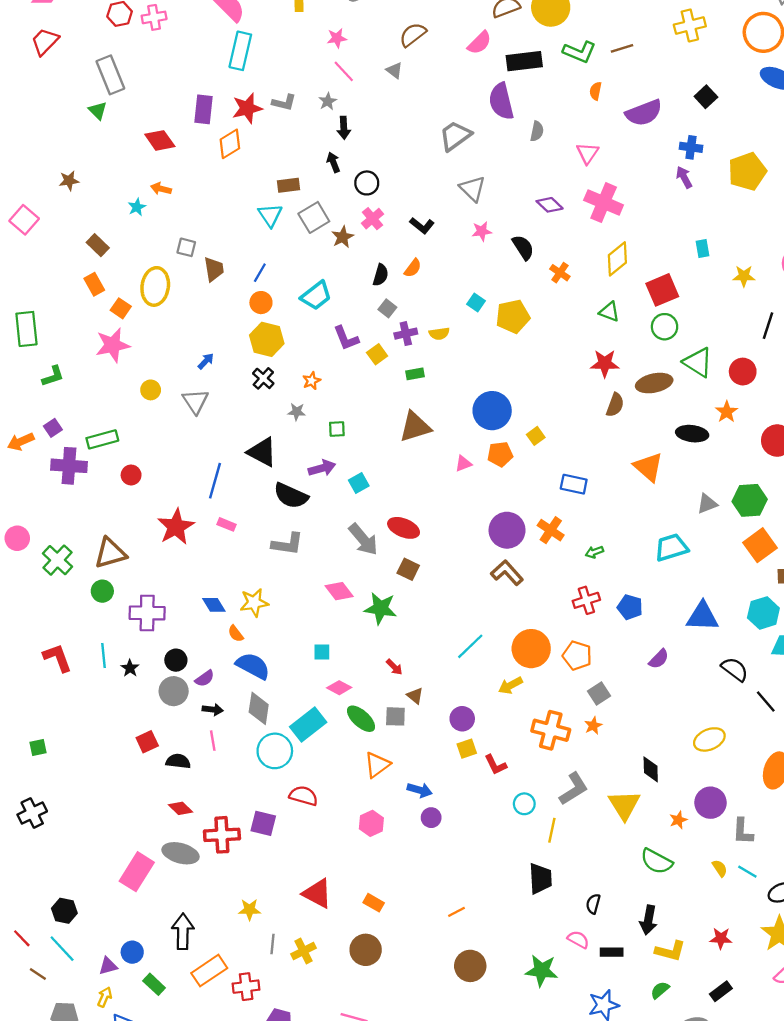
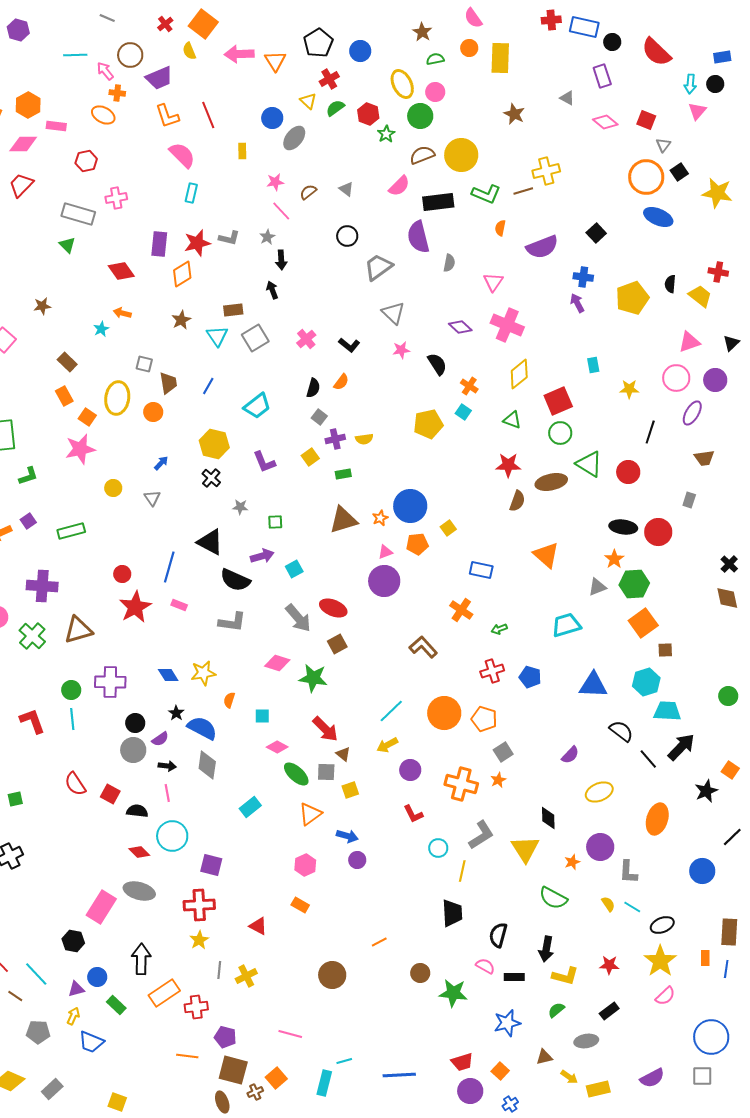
pink cross: (154, 17) -> (116, 198), moved
yellow cross: (690, 25) -> (546, 171), moved
brown semicircle: (413, 35) -> (308, 192), moved, size x0.7
cyan rectangle: (240, 51) -> (191, 193), size x0.6
gray triangle: (394, 70) -> (346, 189), moved
gray rectangle: (110, 75) -> (78, 214), turned -52
black circle: (367, 183) -> (347, 236), moved
brown star: (343, 237) -> (181, 320), moved
orange circle: (261, 303) -> (153, 412), moved
cyan square: (476, 303) -> (463, 412), moved
purple L-shape: (346, 338) -> (264, 462), moved
orange star: (312, 381) -> (380, 518), moved
gray triangle: (195, 401) -> (152, 498), size x0.7
orange star: (727, 412) -> (614, 559), moved
black ellipse: (692, 434) -> (623, 527), moved
purple cross: (69, 466) -> (42, 586), moved
red circle: (131, 475) -> (122, 574), moved
purple circle: (507, 530) -> (384, 581), moved
brown square: (408, 569) -> (337, 644), turned 36
green circle: (102, 591) -> (71, 690), moved
pink diamond: (339, 591) -> (277, 663), turned -35
orange semicircle: (236, 634) -> (229, 700), moved, turned 56
purple semicircle: (659, 659) -> (570, 755), moved
red arrow: (394, 667) -> (325, 729), size x1.8
black star: (130, 668) -> (176, 713), moved
yellow arrow: (510, 685) -> (387, 745), moved
purple circle: (462, 719) -> (410, 770), moved
cyan rectangle: (308, 724) -> (250, 807), moved, size x0.7
red square: (147, 742) -> (110, 794), turned -36
yellow square: (467, 749) -> (350, 790), moved
cyan circle: (275, 751) -> (172, 836), moved
red semicircle: (304, 796) -> (75, 784), moved, turned -140
red cross: (222, 835) -> (199, 905), moved
red triangle: (317, 893) -> (258, 926), size x0.7
orange rectangle: (374, 903) -> (300, 905), moved
black semicircle: (593, 904) -> (498, 935), size x1.4
yellow star: (249, 910) -> (199, 940), turned -30
black hexagon: (64, 911) -> (73, 941), moved
brown circle: (366, 950) -> (332, 975), moved
brown circle: (470, 966) -> (420, 973), moved, size x0.7

